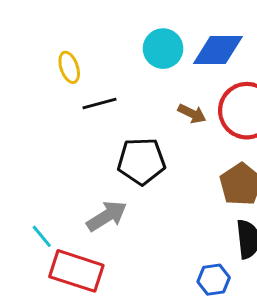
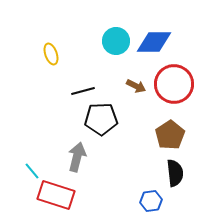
black line: (100, 103) -> (83, 91), moved
gray arrow: (107, 216) -> (77, 157), turned -44

